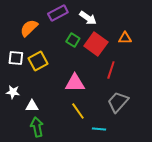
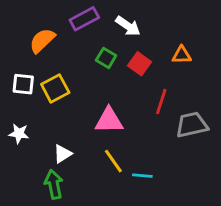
red square: (96, 44) -> (139, 64), size x0.7
gray trapezoid: (118, 102) -> (192, 125), moved, turned 35
white triangle: (32, 106) -> (62, 154), moved, turned -32
cyan line: (99, 129) -> (142, 176), moved

